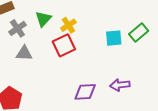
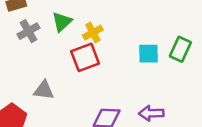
green rectangle: (139, 32) -> (180, 49), turned -30
gray triangle: (24, 53) -> (44, 90), moved

